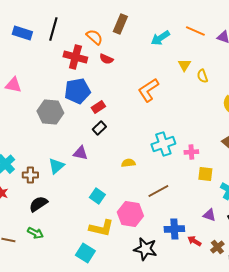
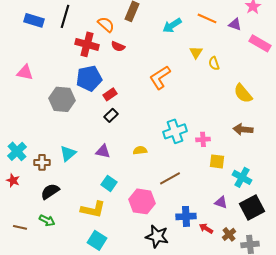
purple triangle: (80, 153) -> (103, 151), moved
yellow L-shape: (101, 228) -> (93, 209), moved

